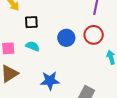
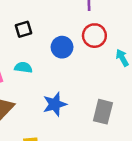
black square: (31, 22) -> (24, 29), moved

